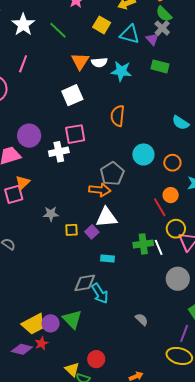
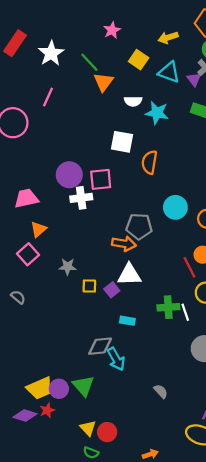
orange triangle: (80, 61) -> (103, 82), moved
white square: (72, 95) -> (122, 142), moved, turned 30
purple circle: (29, 136) -> (69, 175), moved
gray pentagon: (112, 174) -> (139, 226), turned 30
pink square: (14, 194) -> (28, 254), moved, turned -30
yellow triangle: (72, 369) -> (88, 428), moved

